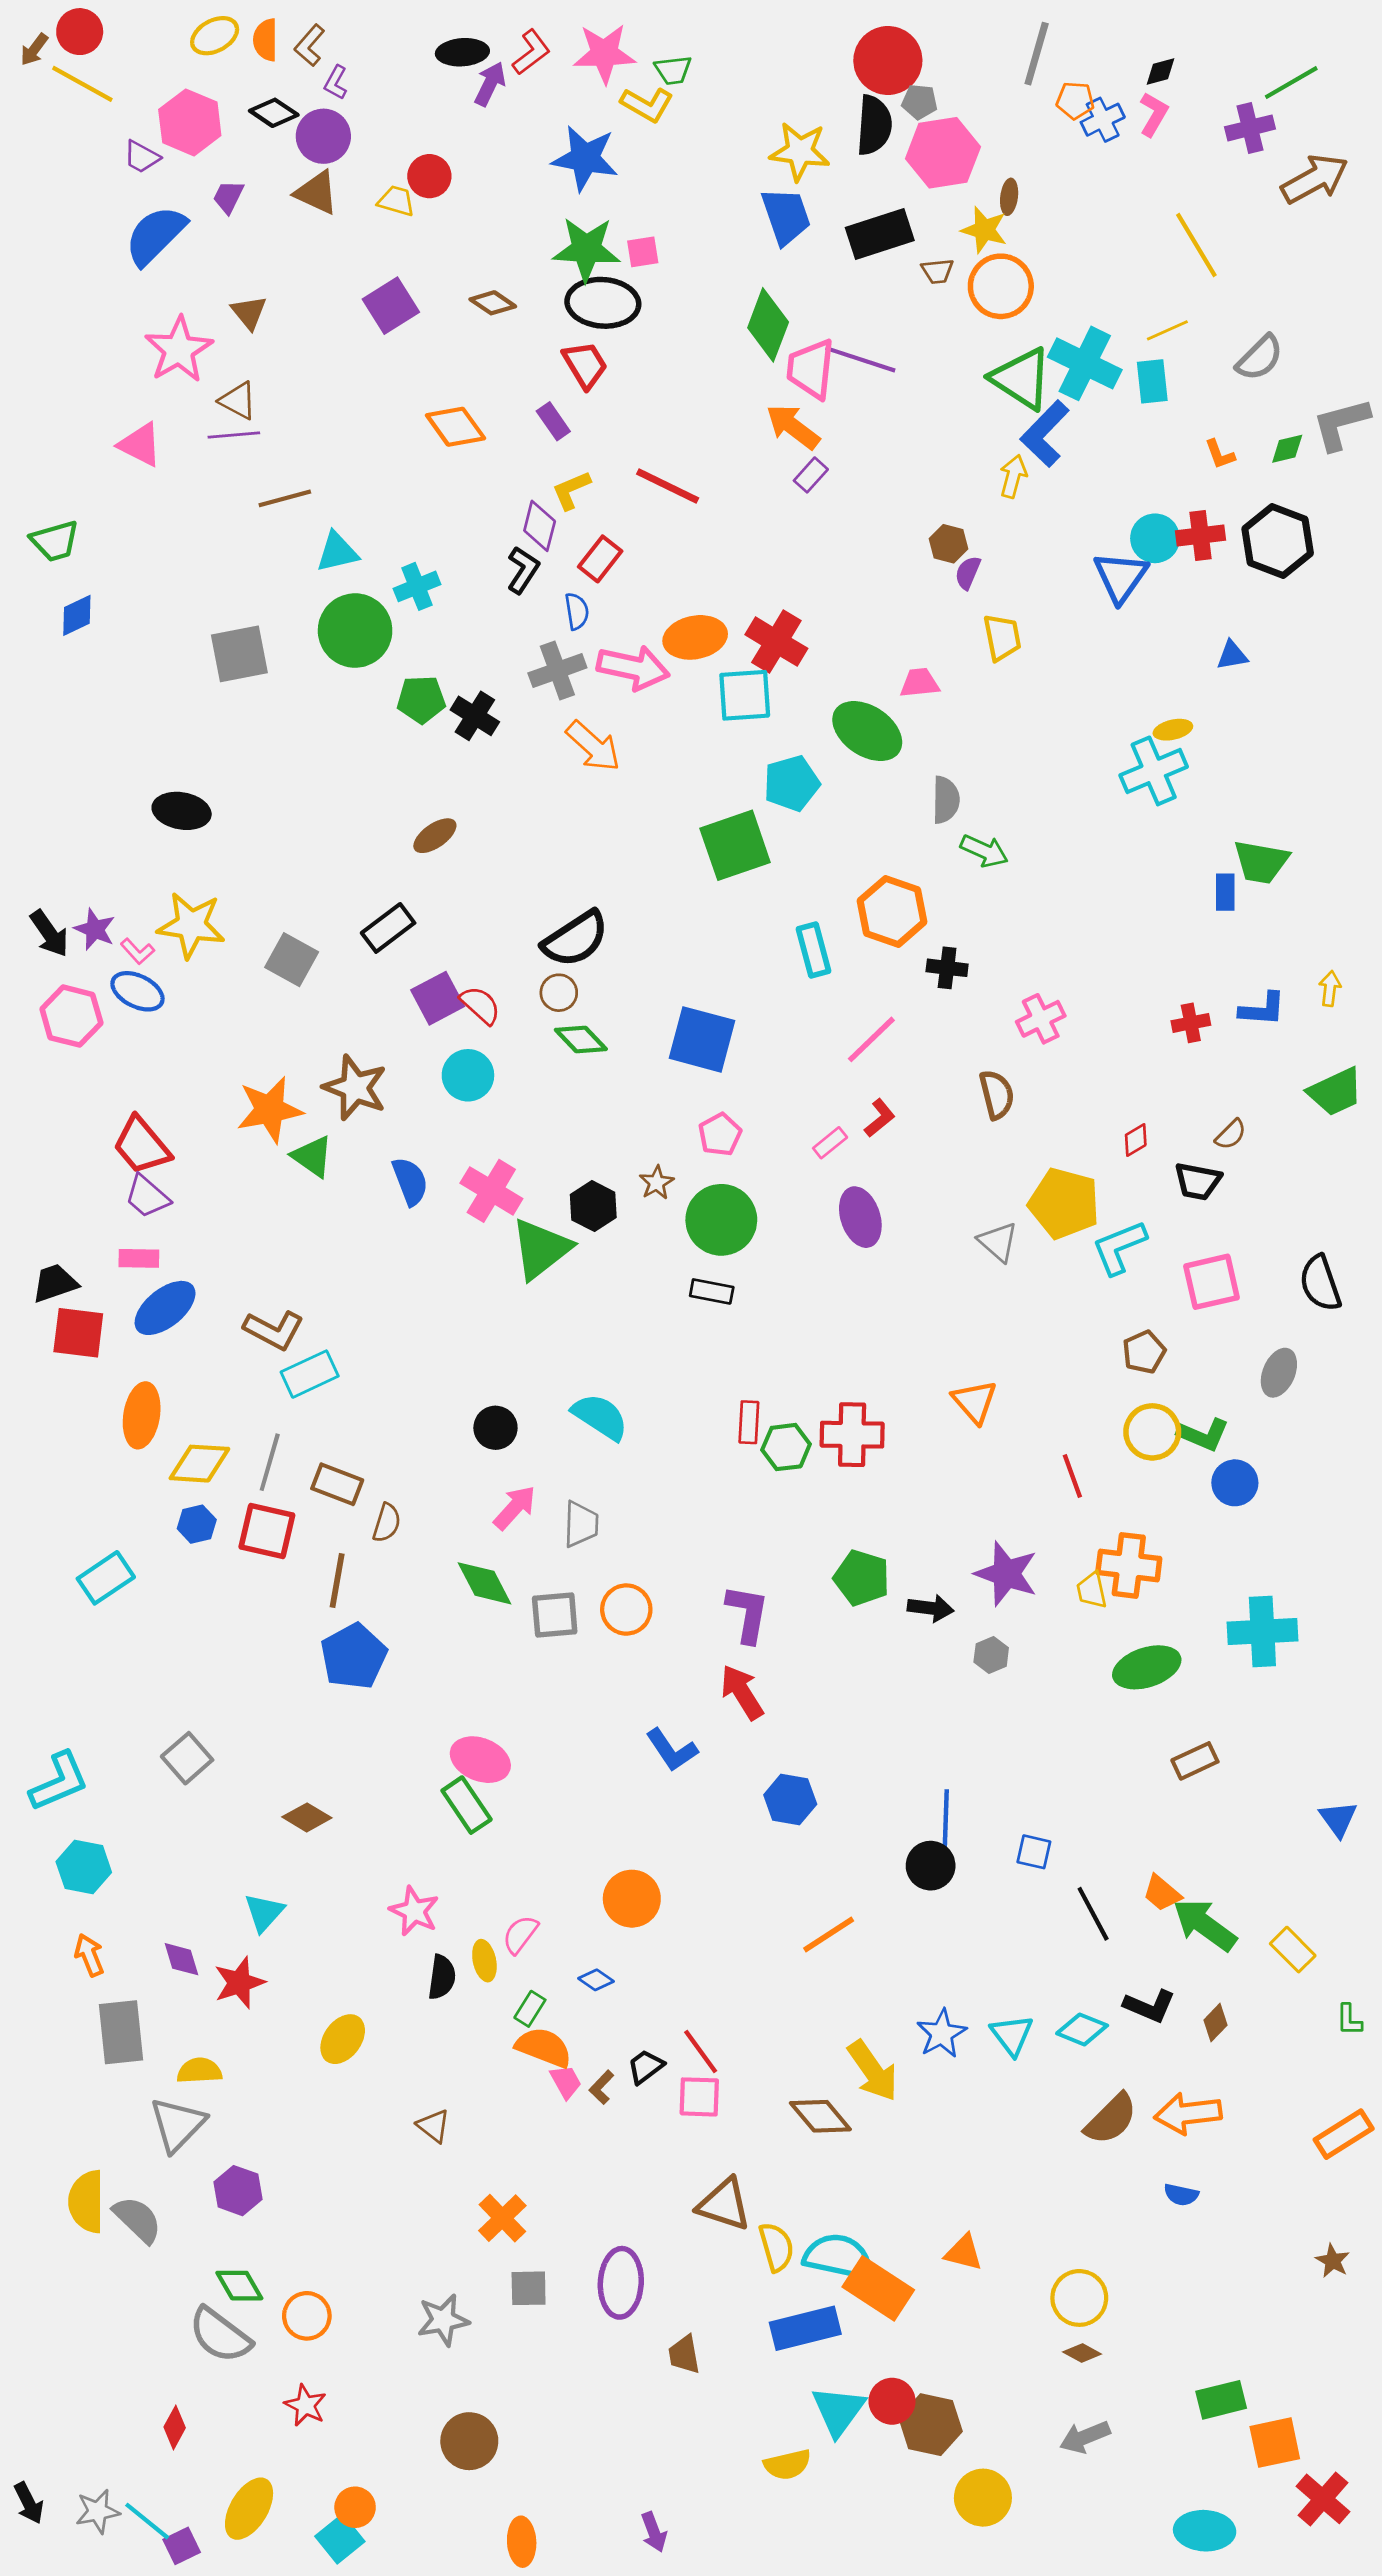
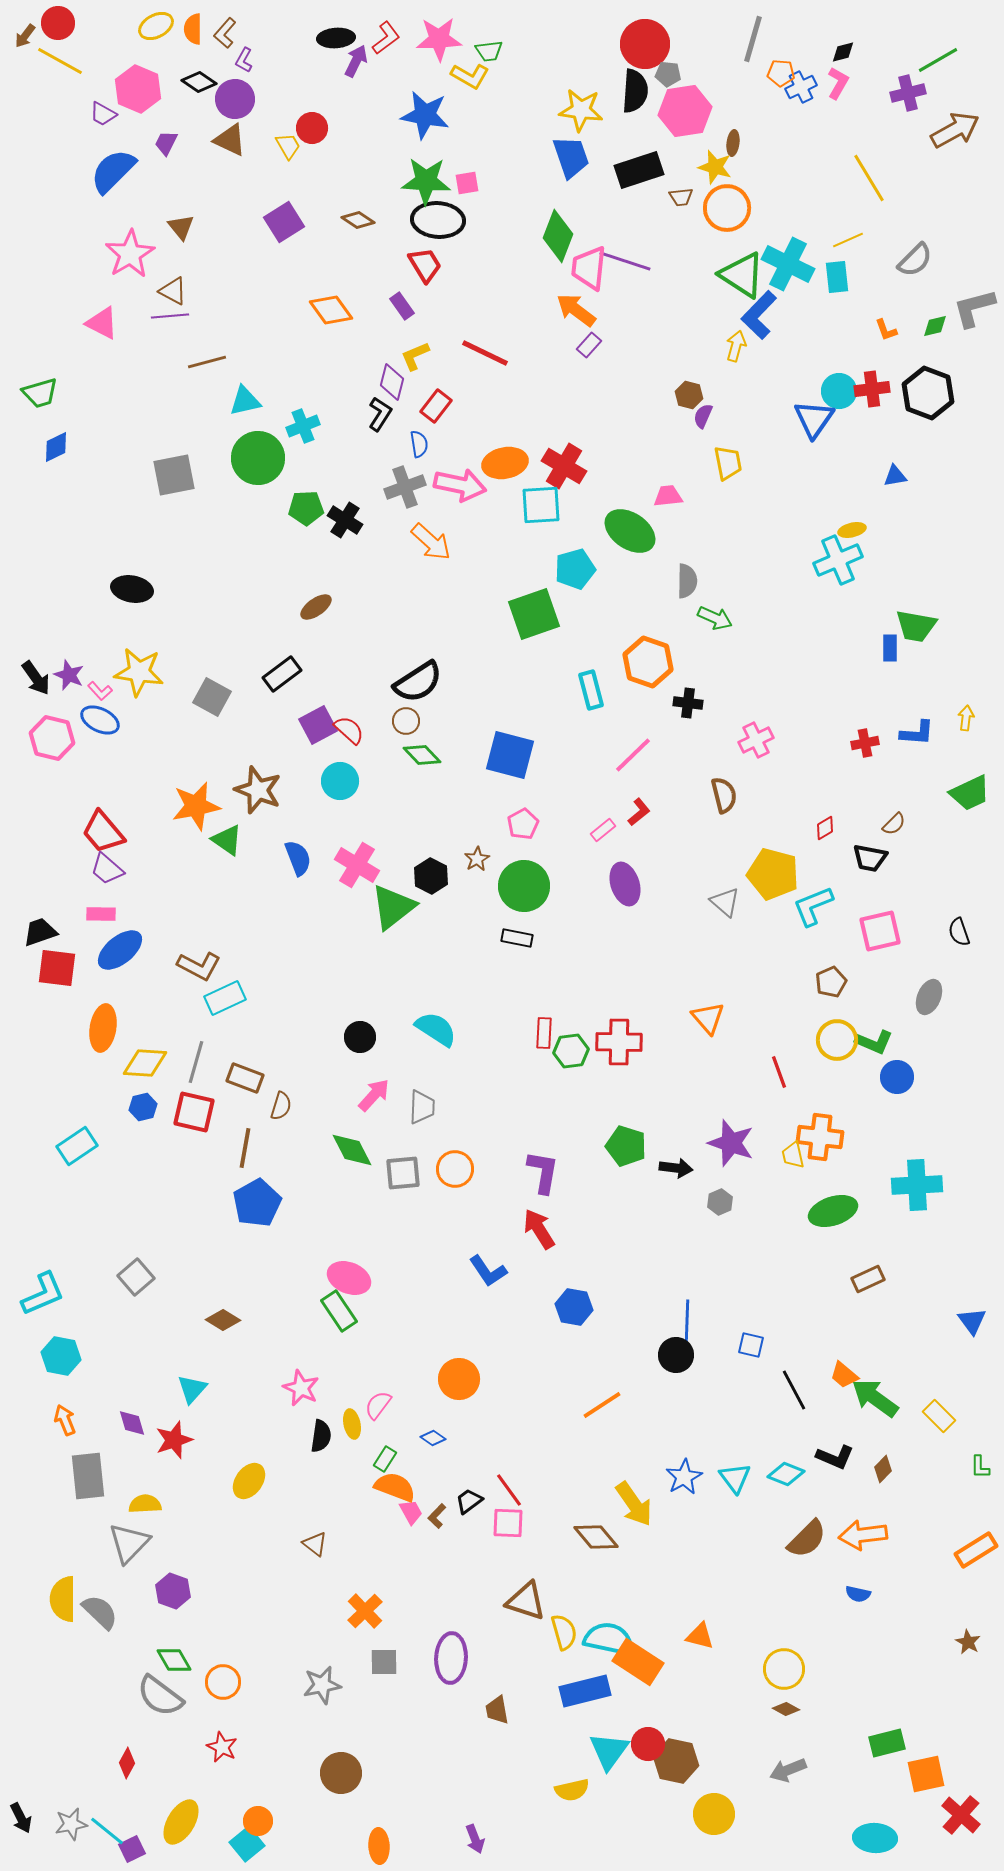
yellow trapezoid: (396, 201) -> (288, 146), turned 44
black semicircle: (1320, 1283) -> (959, 932), size x0.7

